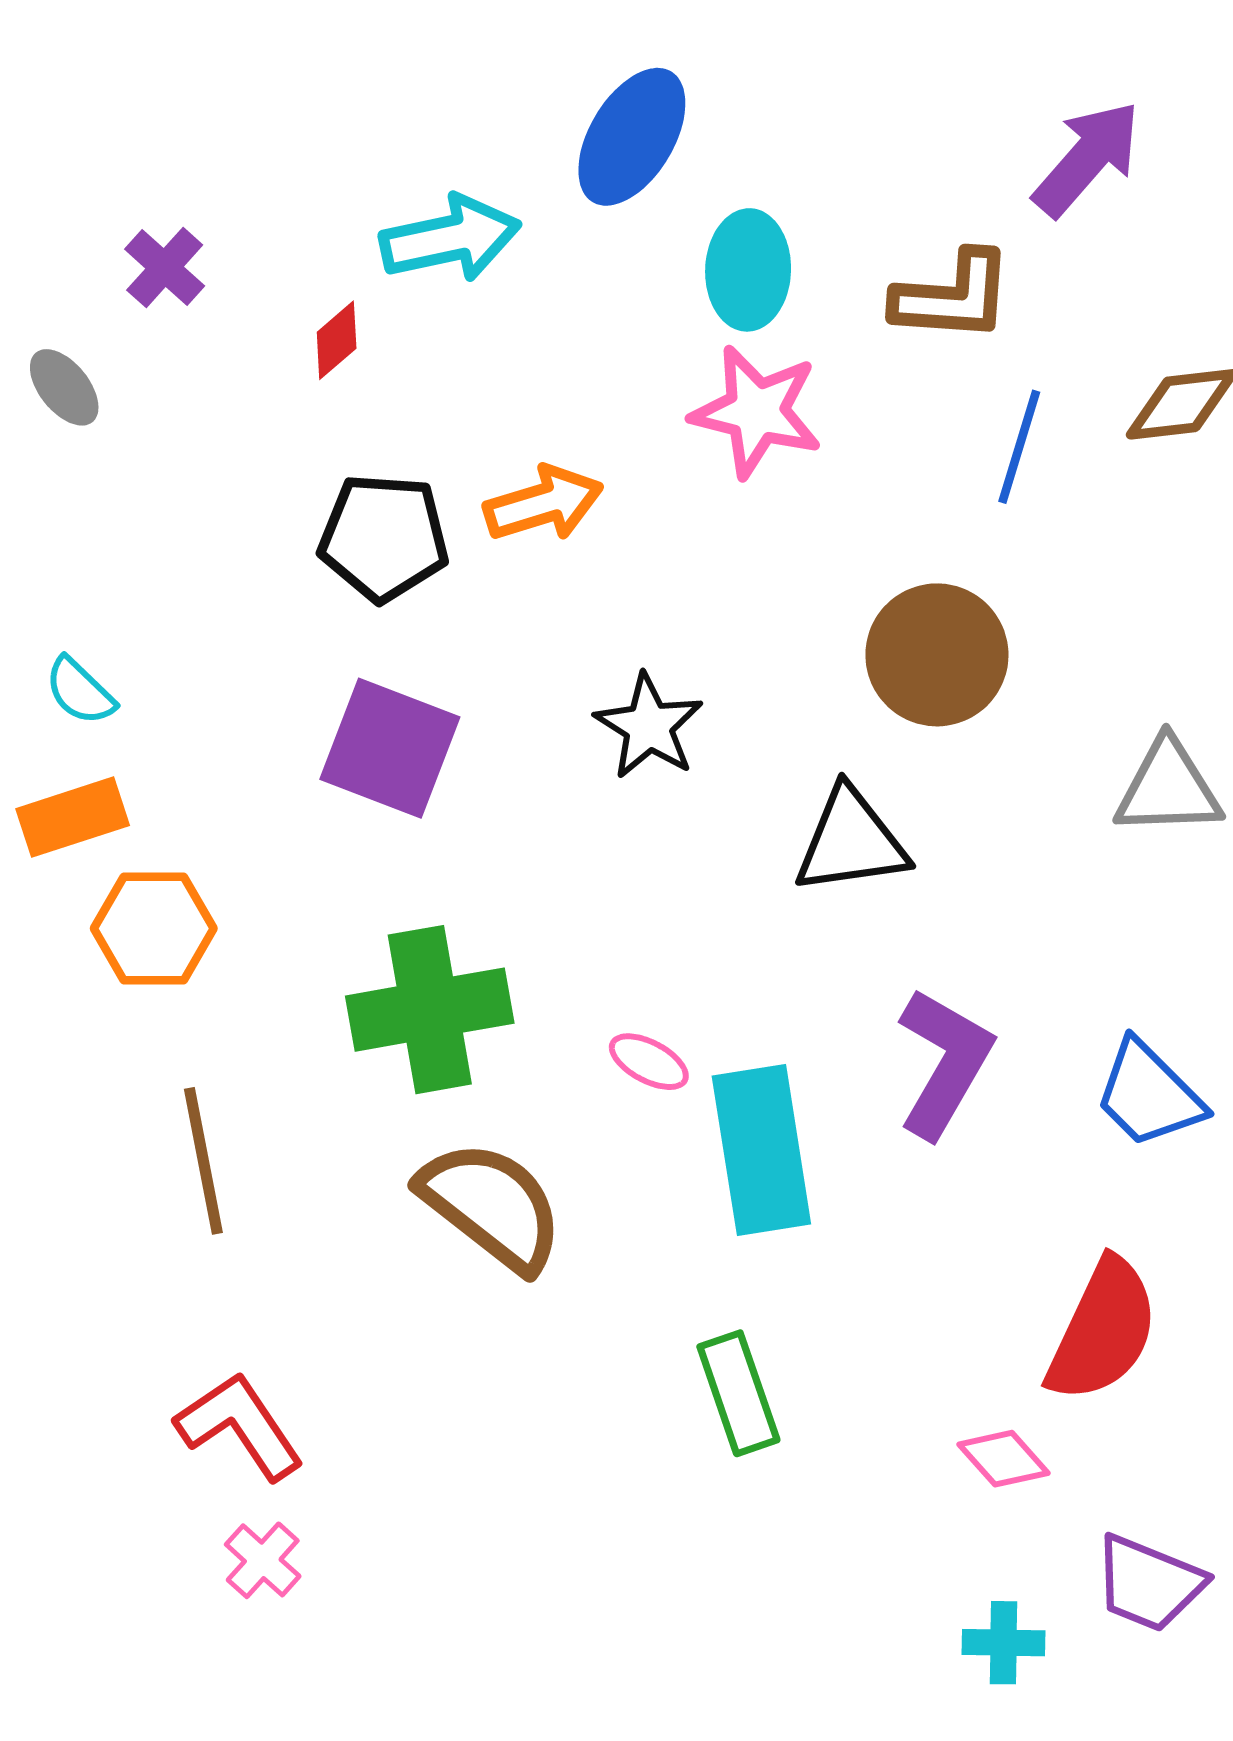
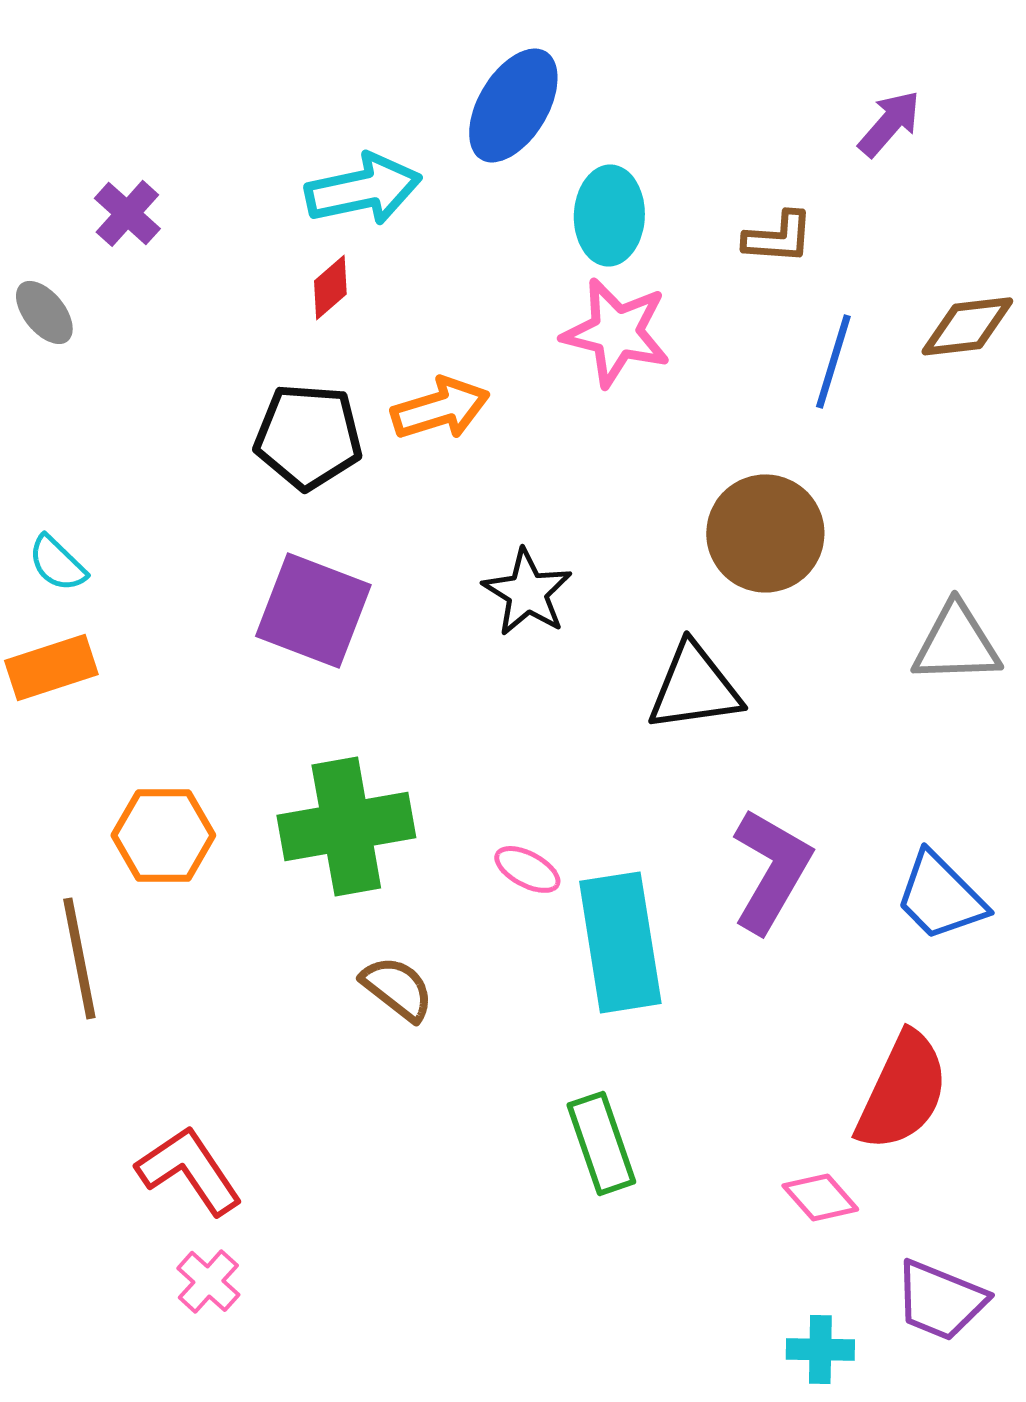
purple arrow: (1087, 159) -> (889, 123), size x0.7
brown L-shape: (953, 297) -> (778, 237), size x0.7
red diamond: (337, 340) -> (330, 287), moved
orange hexagon: (154, 928) -> (163, 835), moved
brown line: (203, 1161) -> (79, 958), moved
brown semicircle: (491, 1206) -> (397, 988), size x0.6

